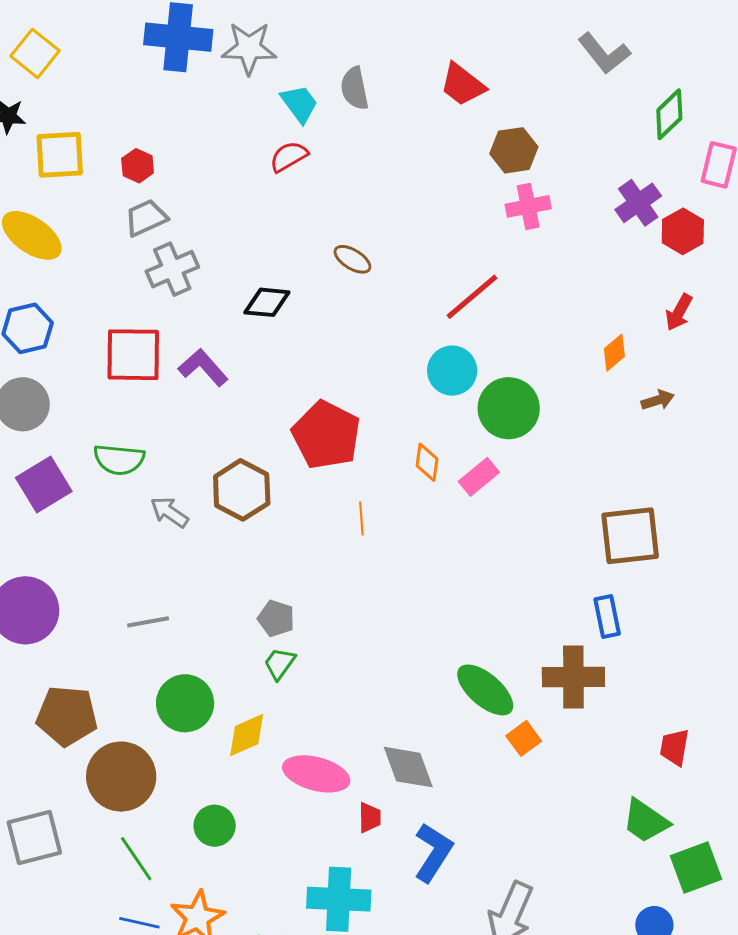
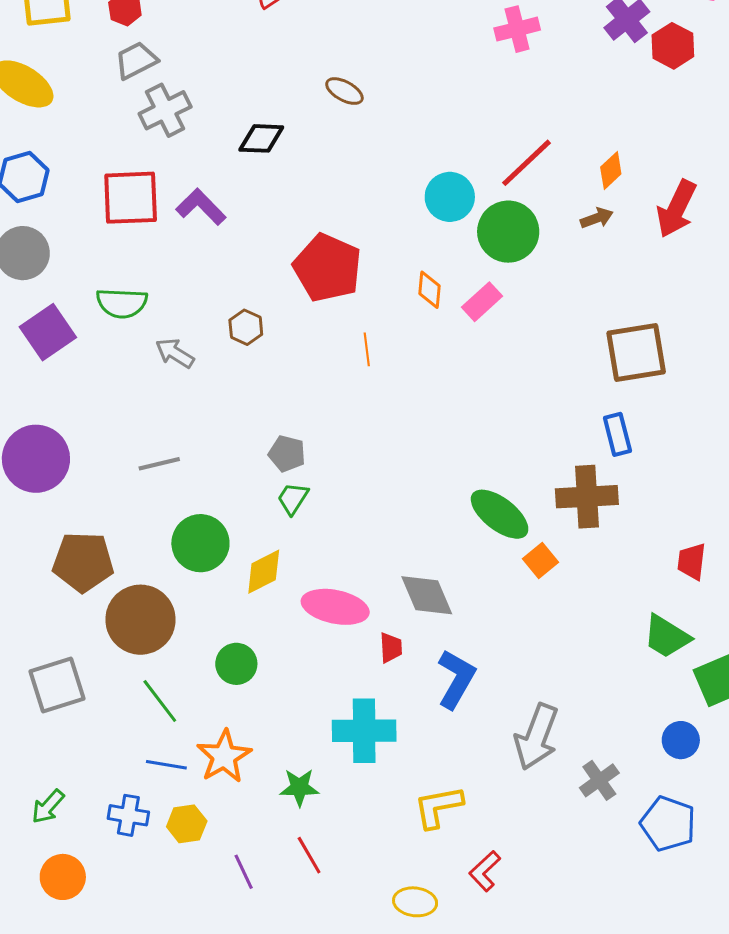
red line: (472, 297) -> (526, 163), moved
red arrow: (679, 312) -> (676, 209), moved, size x1.5
brown arrow: (658, 400) -> (597, 218), moved
brown hexagon: (242, 490) -> (246, 327), size x0.6

